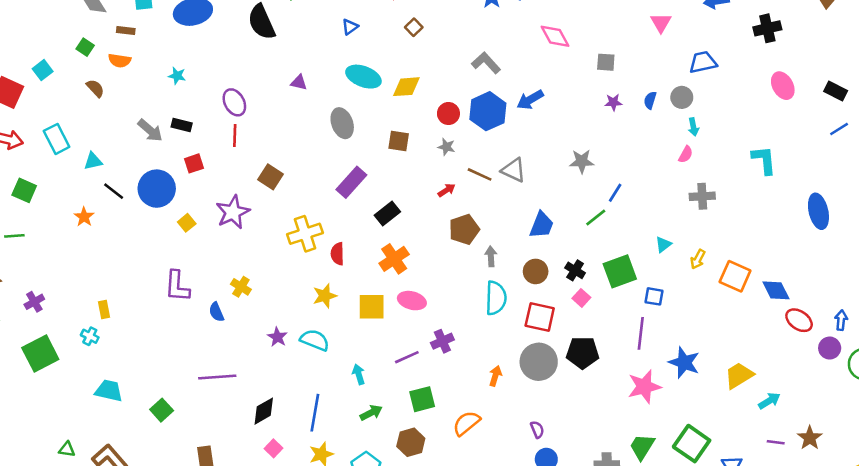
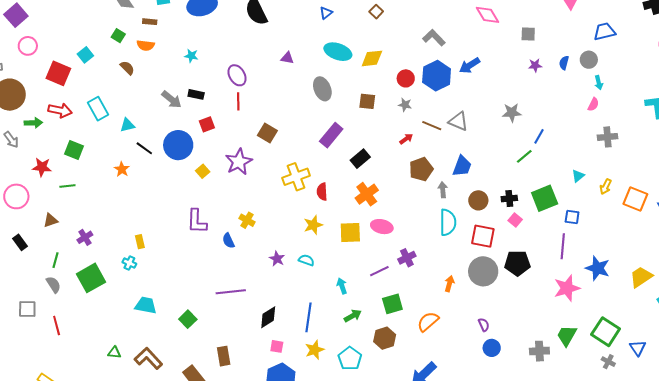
blue trapezoid: (542, 225) -> (462, 166), moved
black cross: (575, 270) -> (509, 199), turned -35
cyan semicircle: (315, 340) -> (306, 260), size x0.7
pink square: (274, 448) -> (277, 346), turned -32

